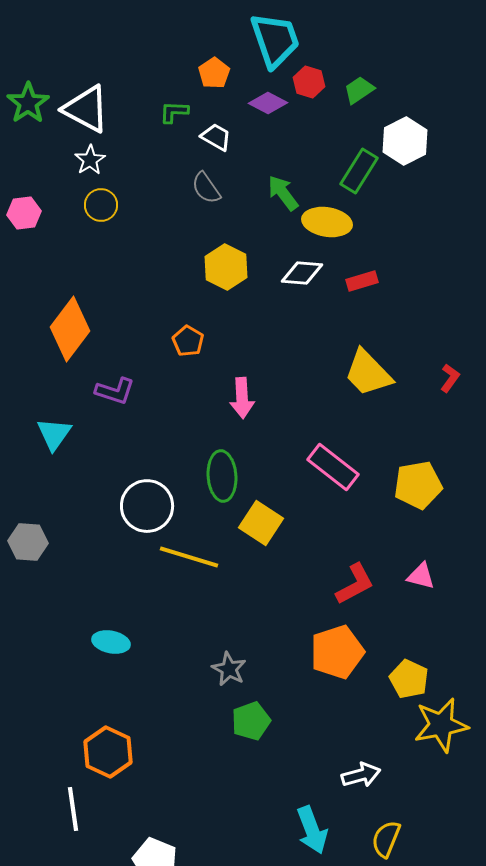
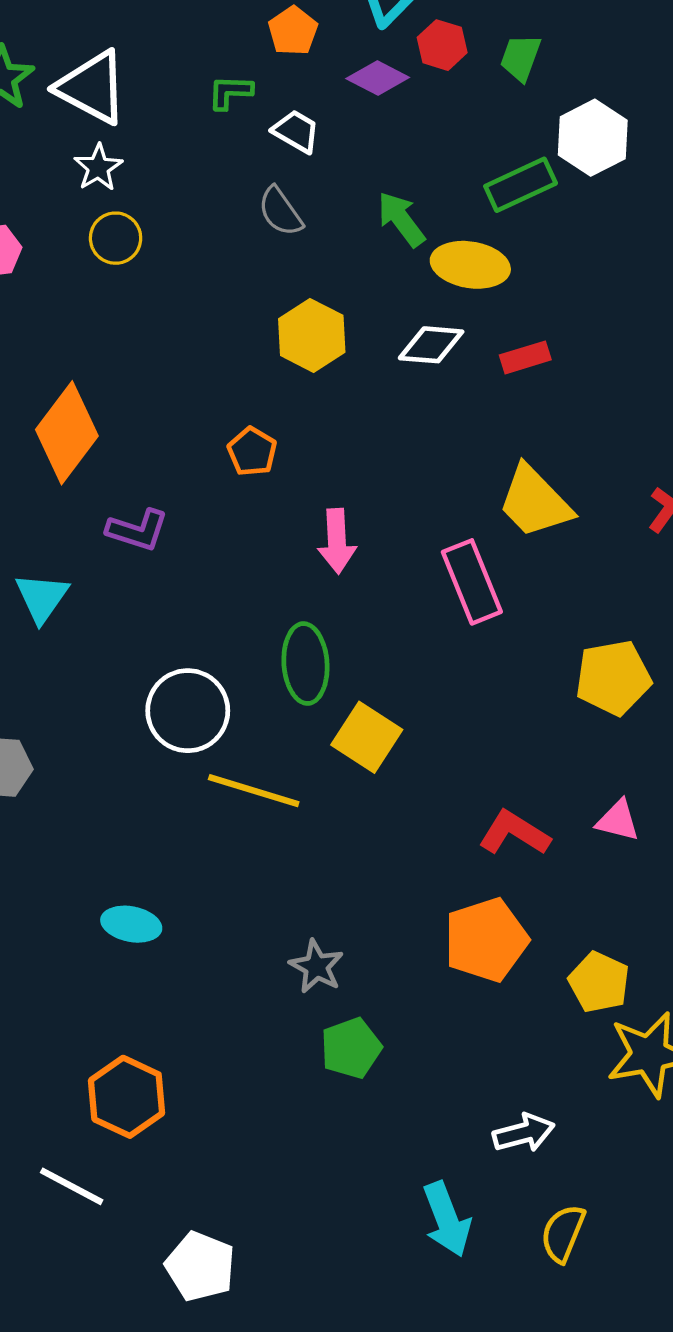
green trapezoid: (359, 90) -> (521, 58), turned -36
green rectangle: (359, 171) -> (521, 185), turned 33
pink rectangle: (333, 467) -> (472, 582), moved, turned 30
red L-shape: (355, 584) -> (514, 833), turned -120
white line: (73, 809) -> (72, 1186), turned -54

